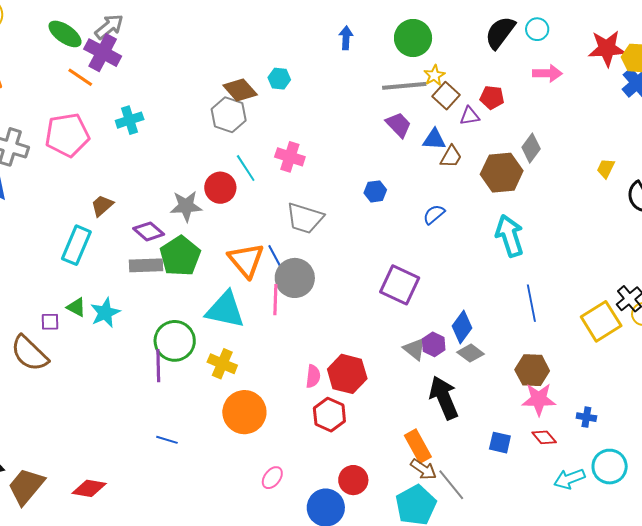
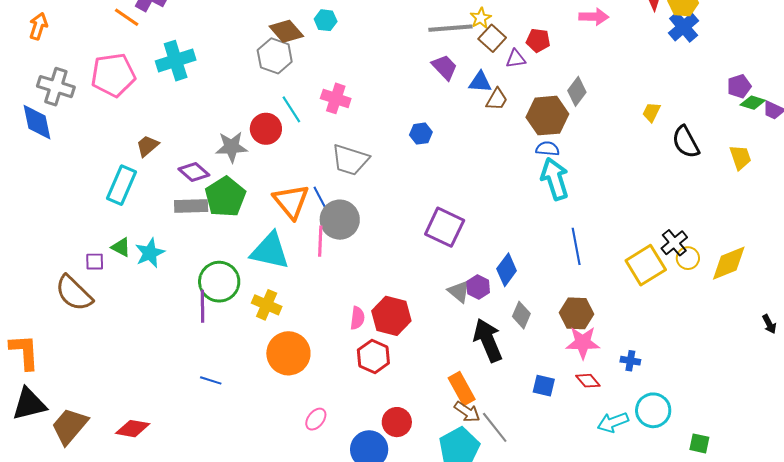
cyan cross: (130, 120) -> (176, 61), size x1.4
blue semicircle: (434, 214) -> (548, 149), moved, turned 45
gray diamond: (471, 353) -> (521, 315), moved, turned 76

